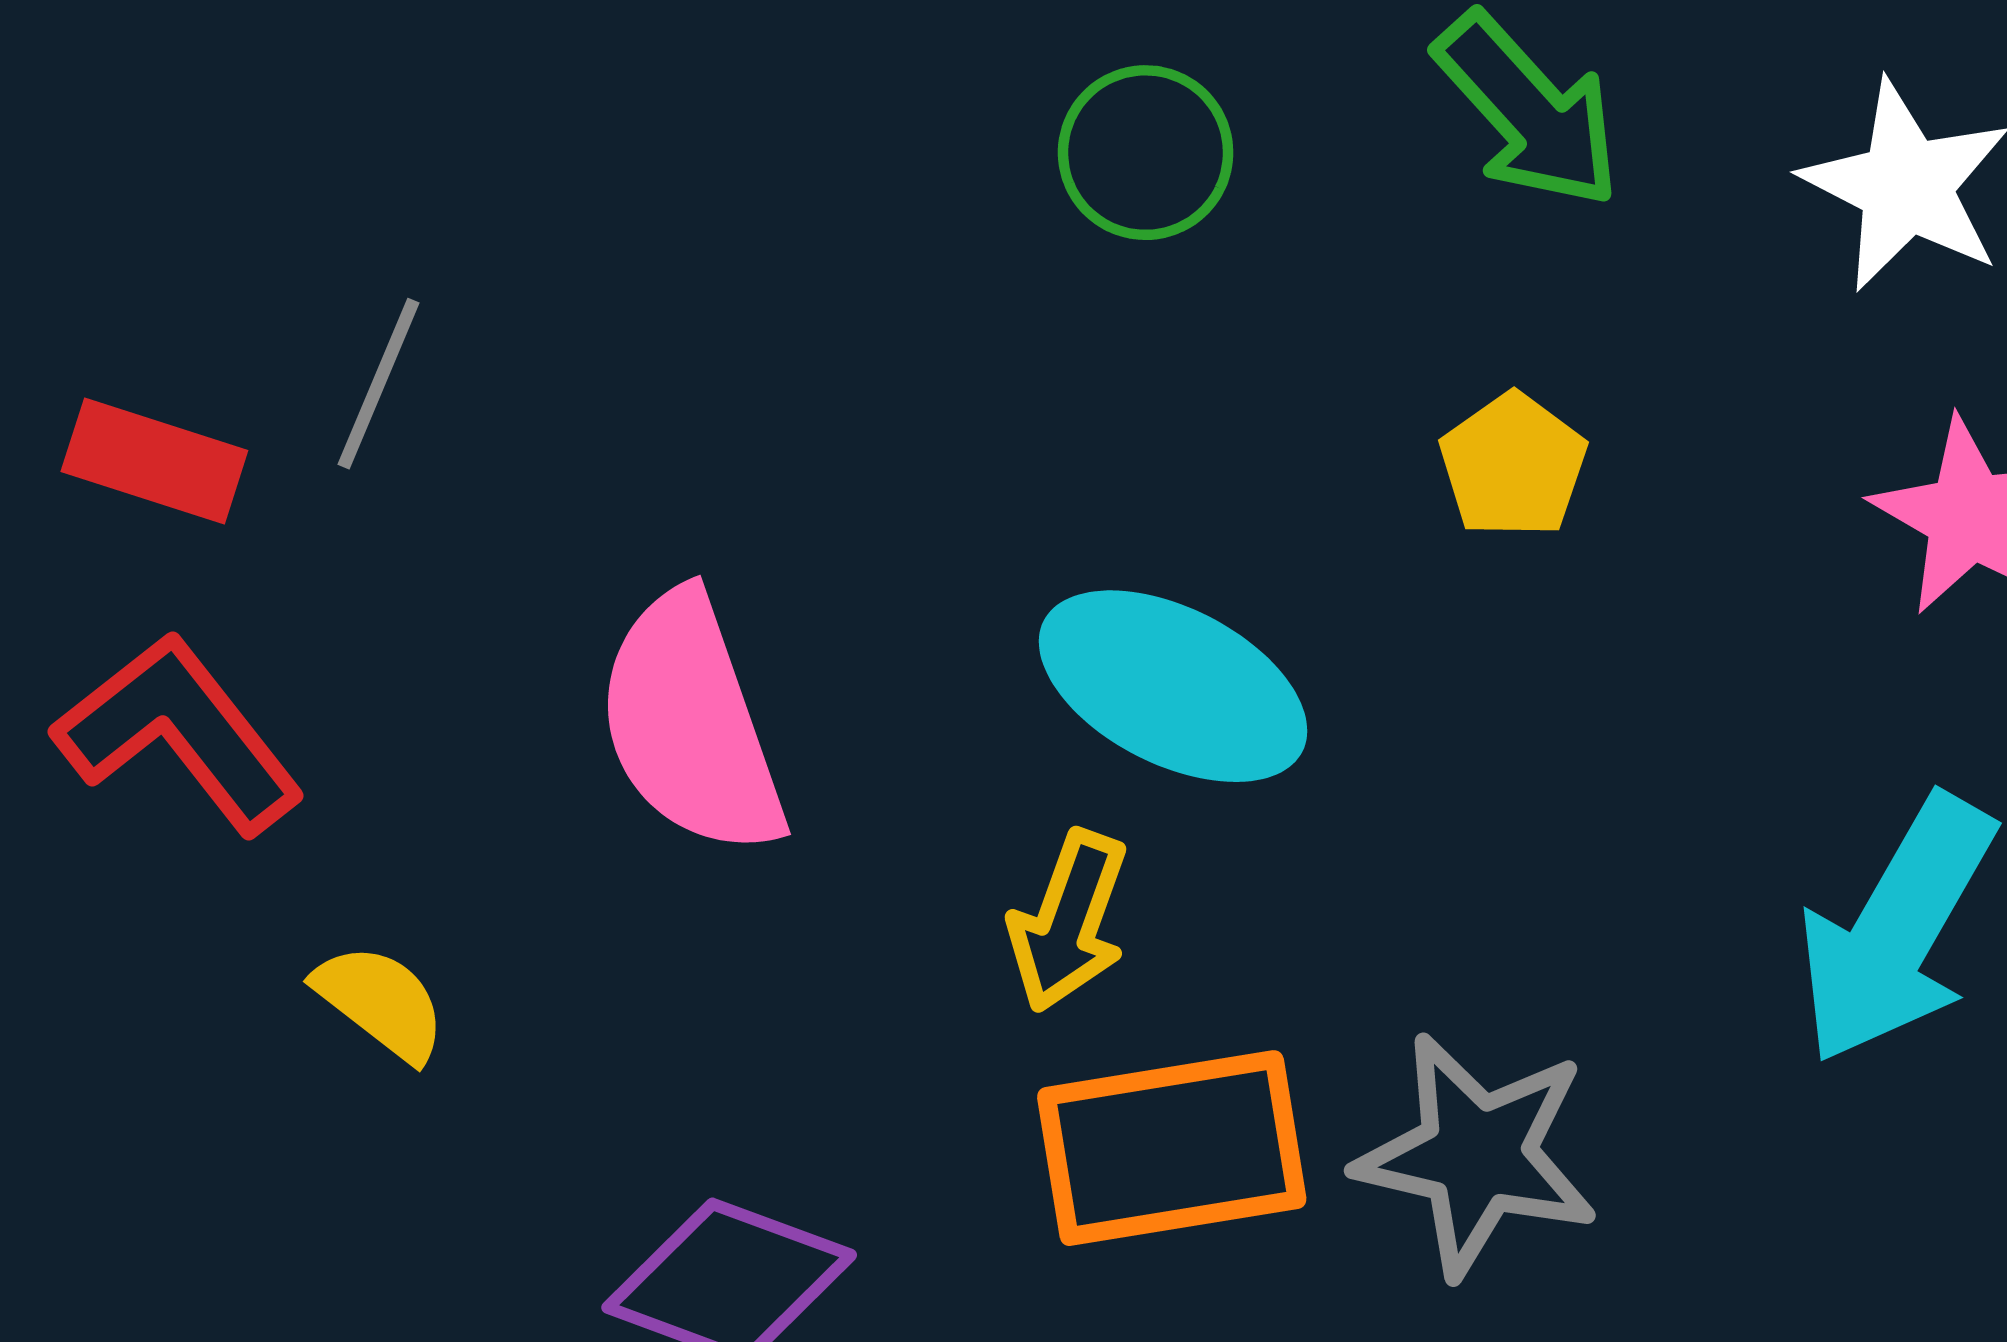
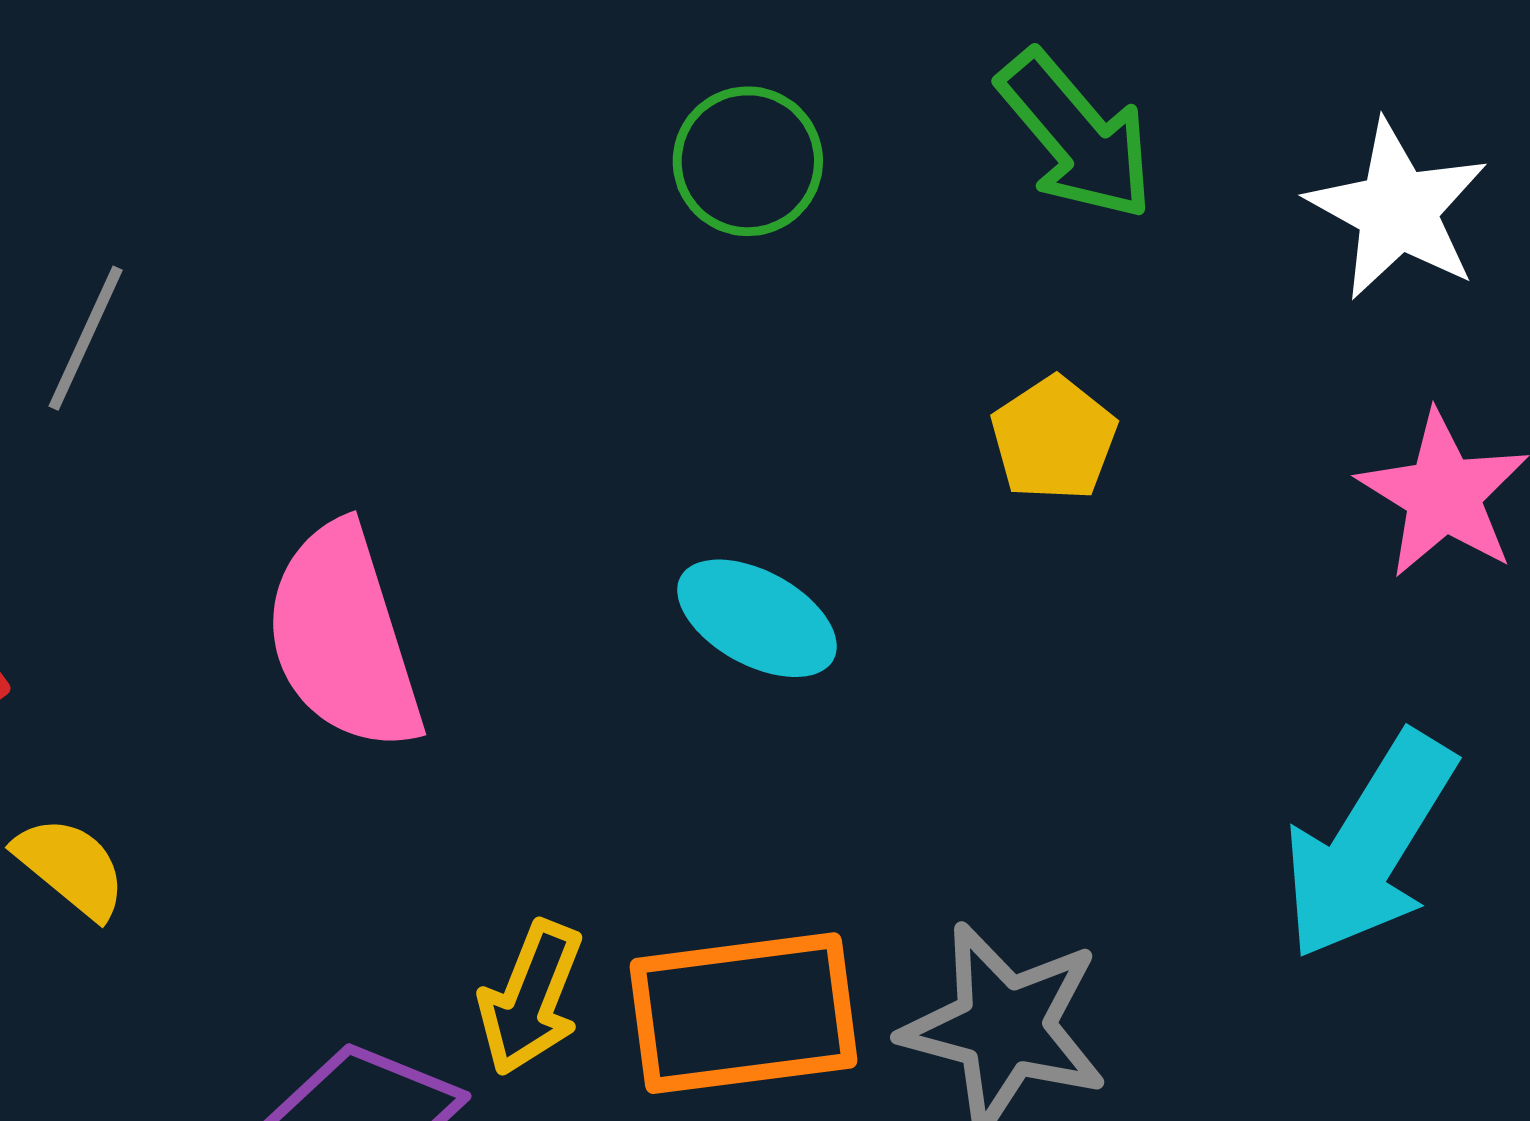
cyan ellipse: (1173, 686) -> (757, 618), size x0.7
yellow arrow: (1068, 921) -> (531, 998), moved

